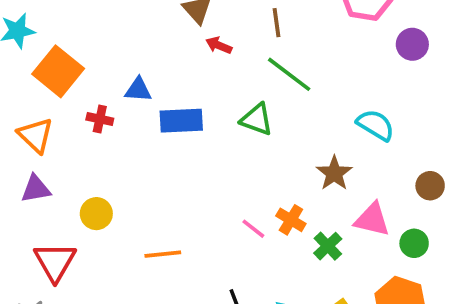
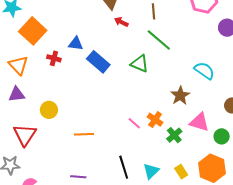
blue rectangle: (181, 121) -> (98, 62), turned 40

